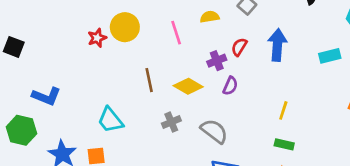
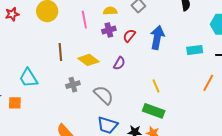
red star: (97, 38) -> (12, 14), moved
purple cross: (217, 61) -> (109, 30), moved
yellow line: (283, 110) -> (156, 86), turned -48
green rectangle: (284, 144) -> (154, 111), size x1.5

